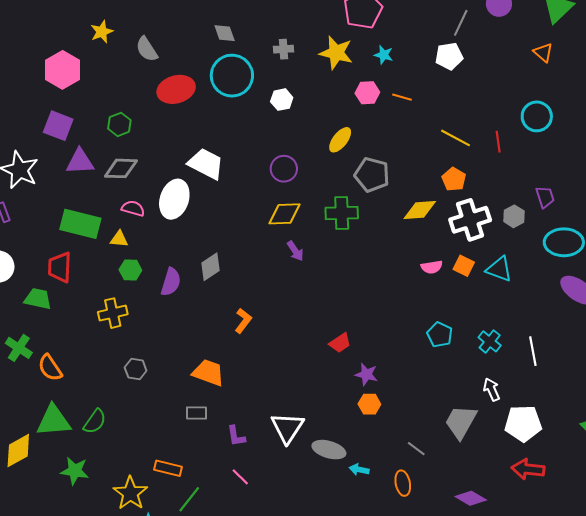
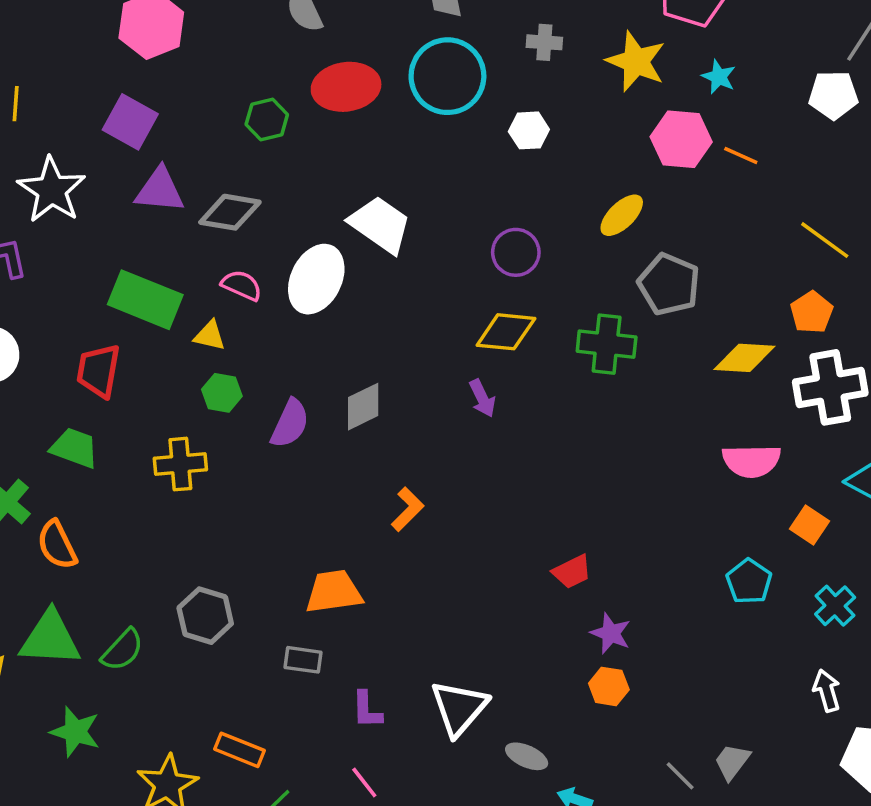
pink hexagon: (367, 93) -> (681, 139), size x1.4
green hexagon: (119, 124) -> (267, 120), moved
purple arrow: (295, 251) -> (482, 398), moved
orange square: (464, 266) -> (809, 525), moved
pink semicircle: (432, 267) -> (751, 461), size x1.5
green trapezoid: (38, 299) -> (75, 448), moved
gray hexagon: (136, 369) -> (205, 616), moved, size x1.4
orange trapezoid: (208, 373) -> (334, 592), turned -36
gray trapezoid: (461, 422) -> (732, 762), moved, size x0.6
gray ellipse: (329, 450) -> (527, 756), size x0.7

